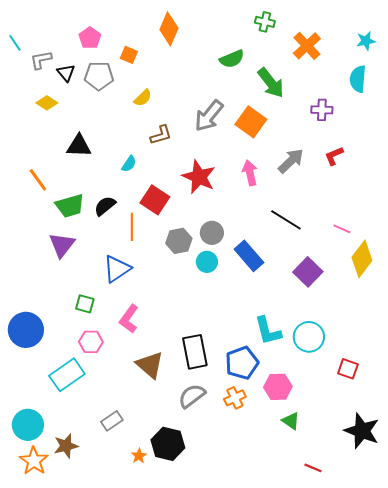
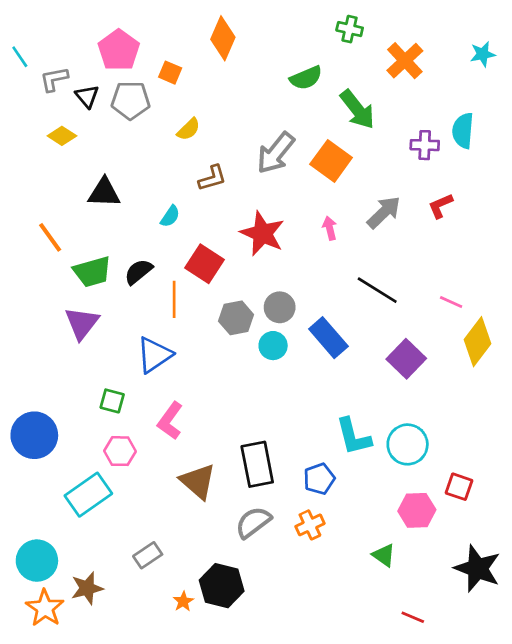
pink pentagon: (90, 38) -> (119, 50), size x1.4
cyan semicircle: (358, 79) -> (463, 131), moved
pink arrow: (250, 173) -> (330, 228), size x0.7
blue pentagon: (242, 363) -> (319, 479), size x0.7
pink hexagon: (278, 387) -> (417, 510), moved

